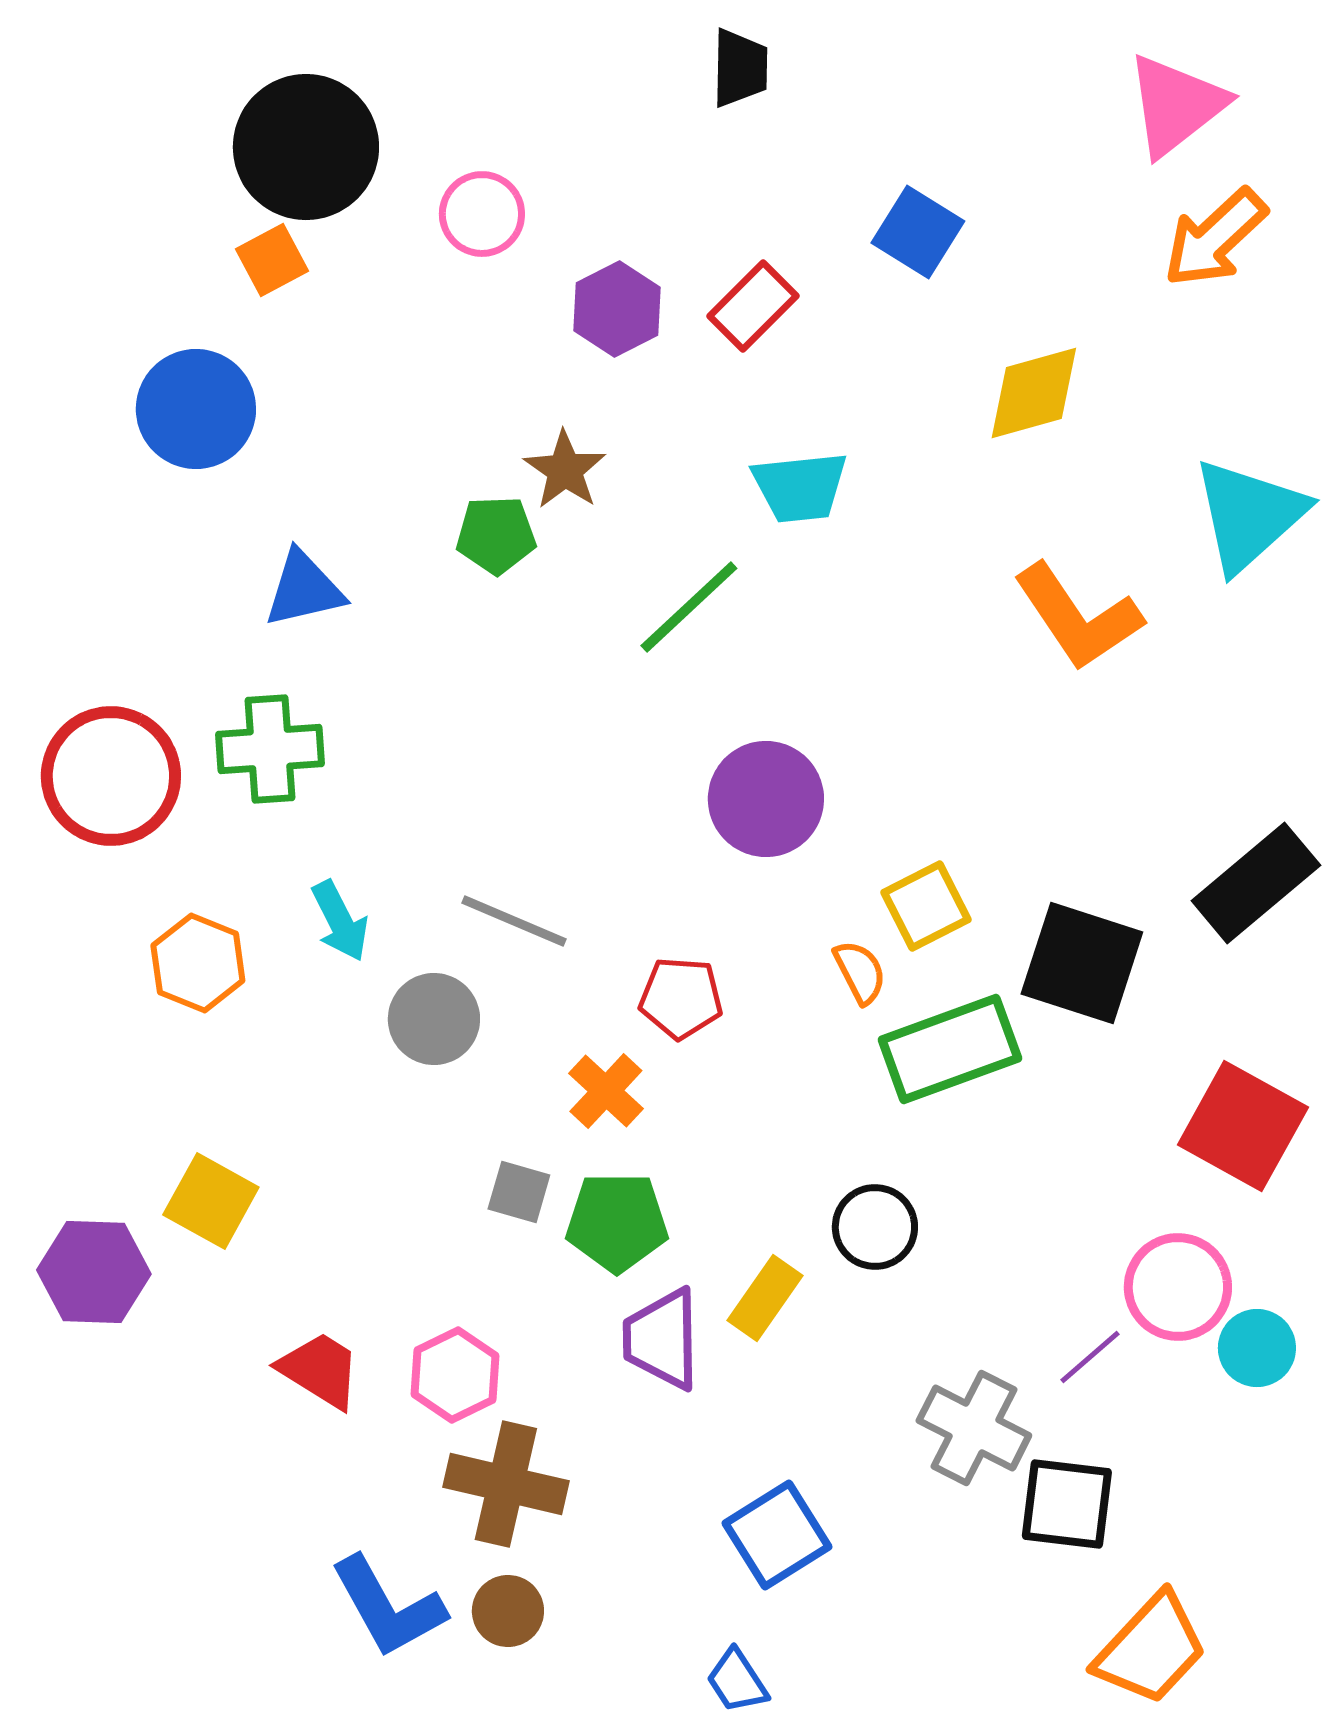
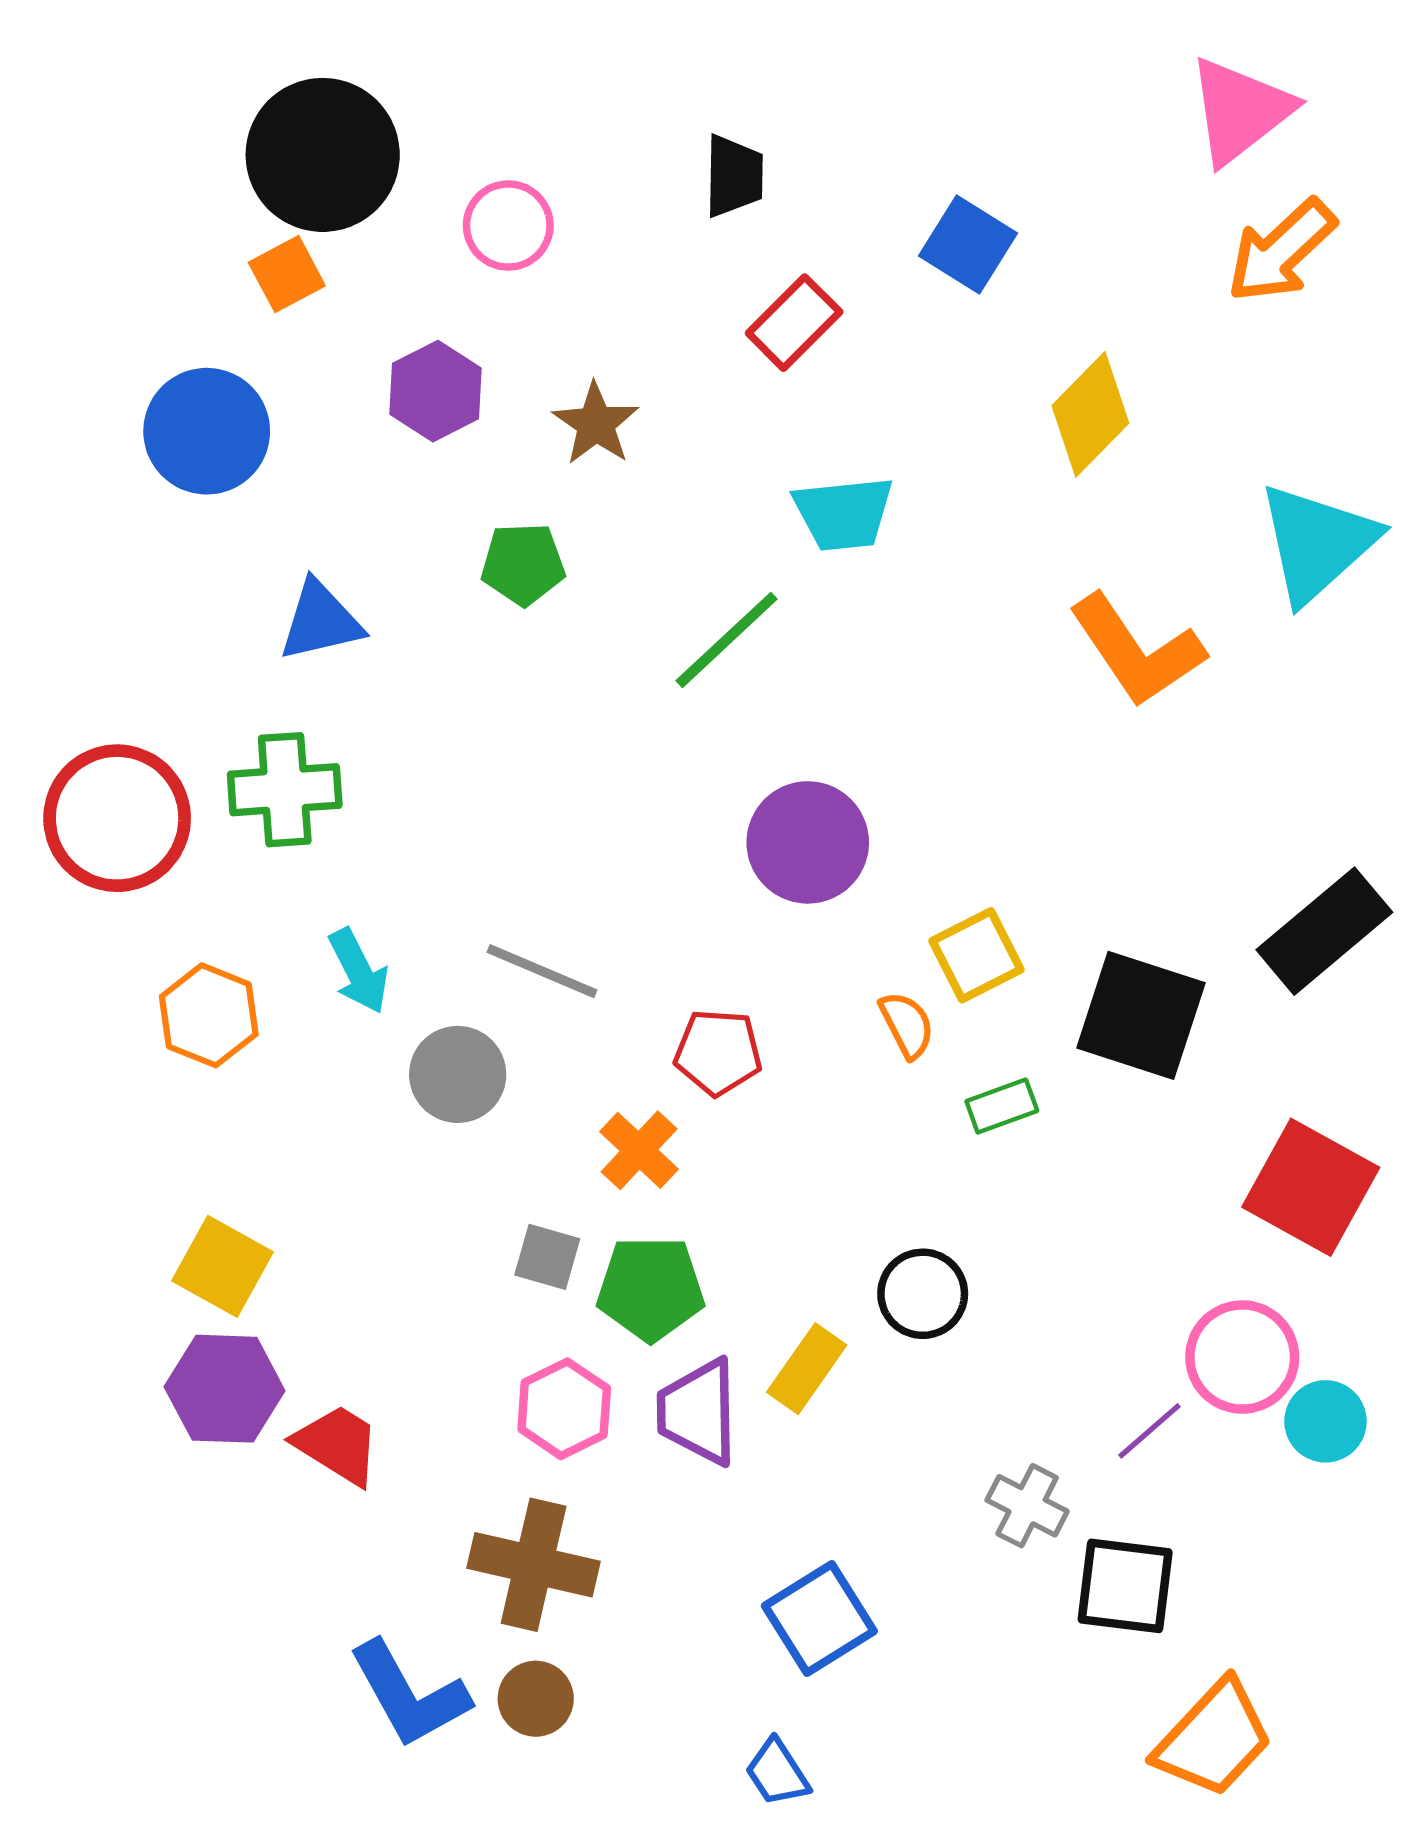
black trapezoid: (740, 68) -> (734, 176), moved
purple hexagon: (617, 309) -> (436, 391), moved
yellow diamond: (1034, 393) -> (1090, 414), turned -30
brown star: (565, 470) -> (596, 424), moved
green rectangle: (950, 1049) -> (1002, 1106), size x0.5
purple hexagon: (94, 1272) -> (225, 1389), moved
pink hexagon: (455, 1375) -> (564, 1409), moved
gray cross: (974, 1428) -> (1027, 1506), size x0.7

